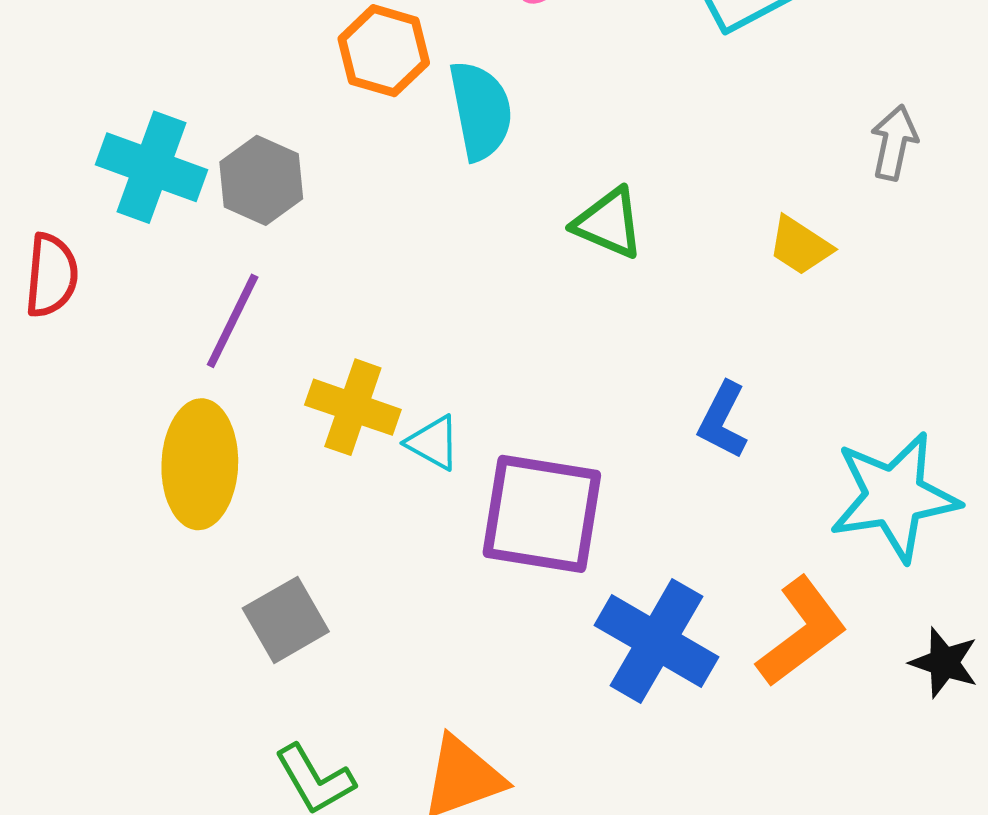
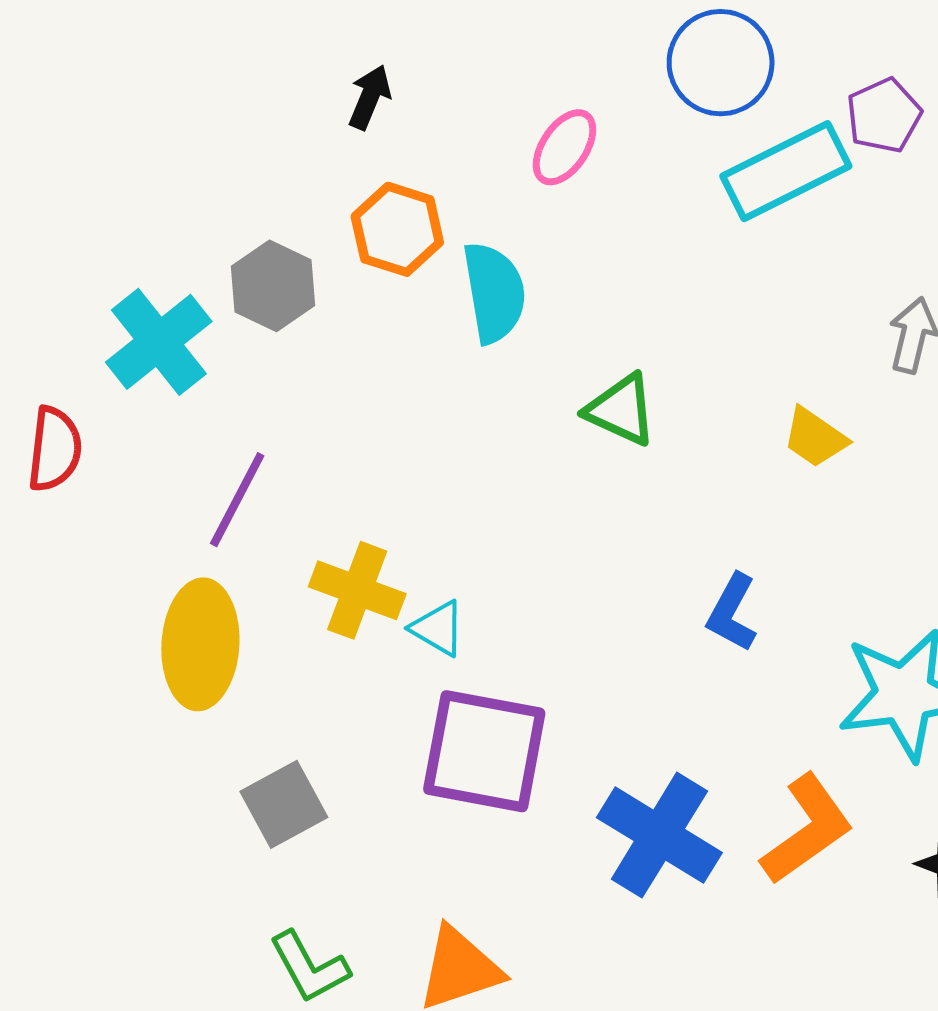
cyan cross: (151, 167) -> (159, 342), turned 30
gray hexagon: (261, 180) -> (273, 286), moved
purple square: (542, 514) -> (484, 751), moved

